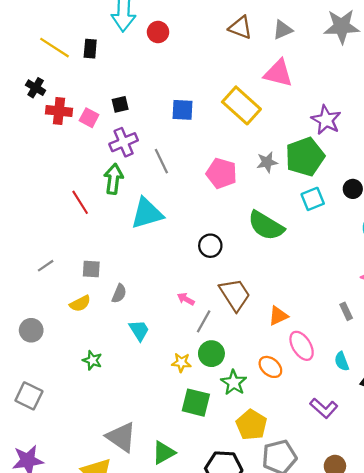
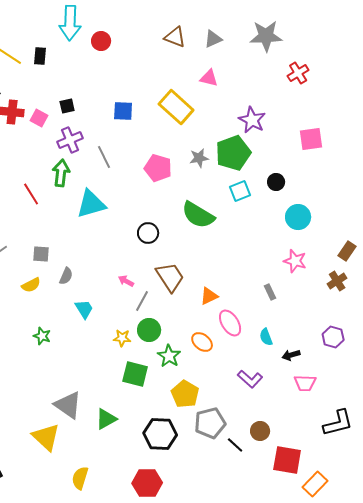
pink triangle: (278, 73) -> (209, 78), size x0.7

